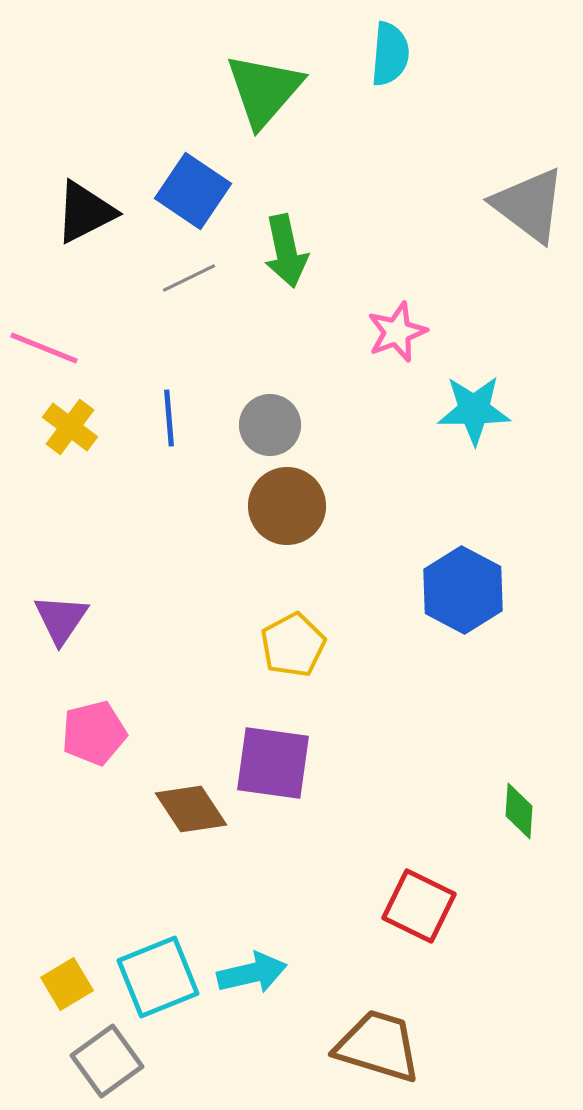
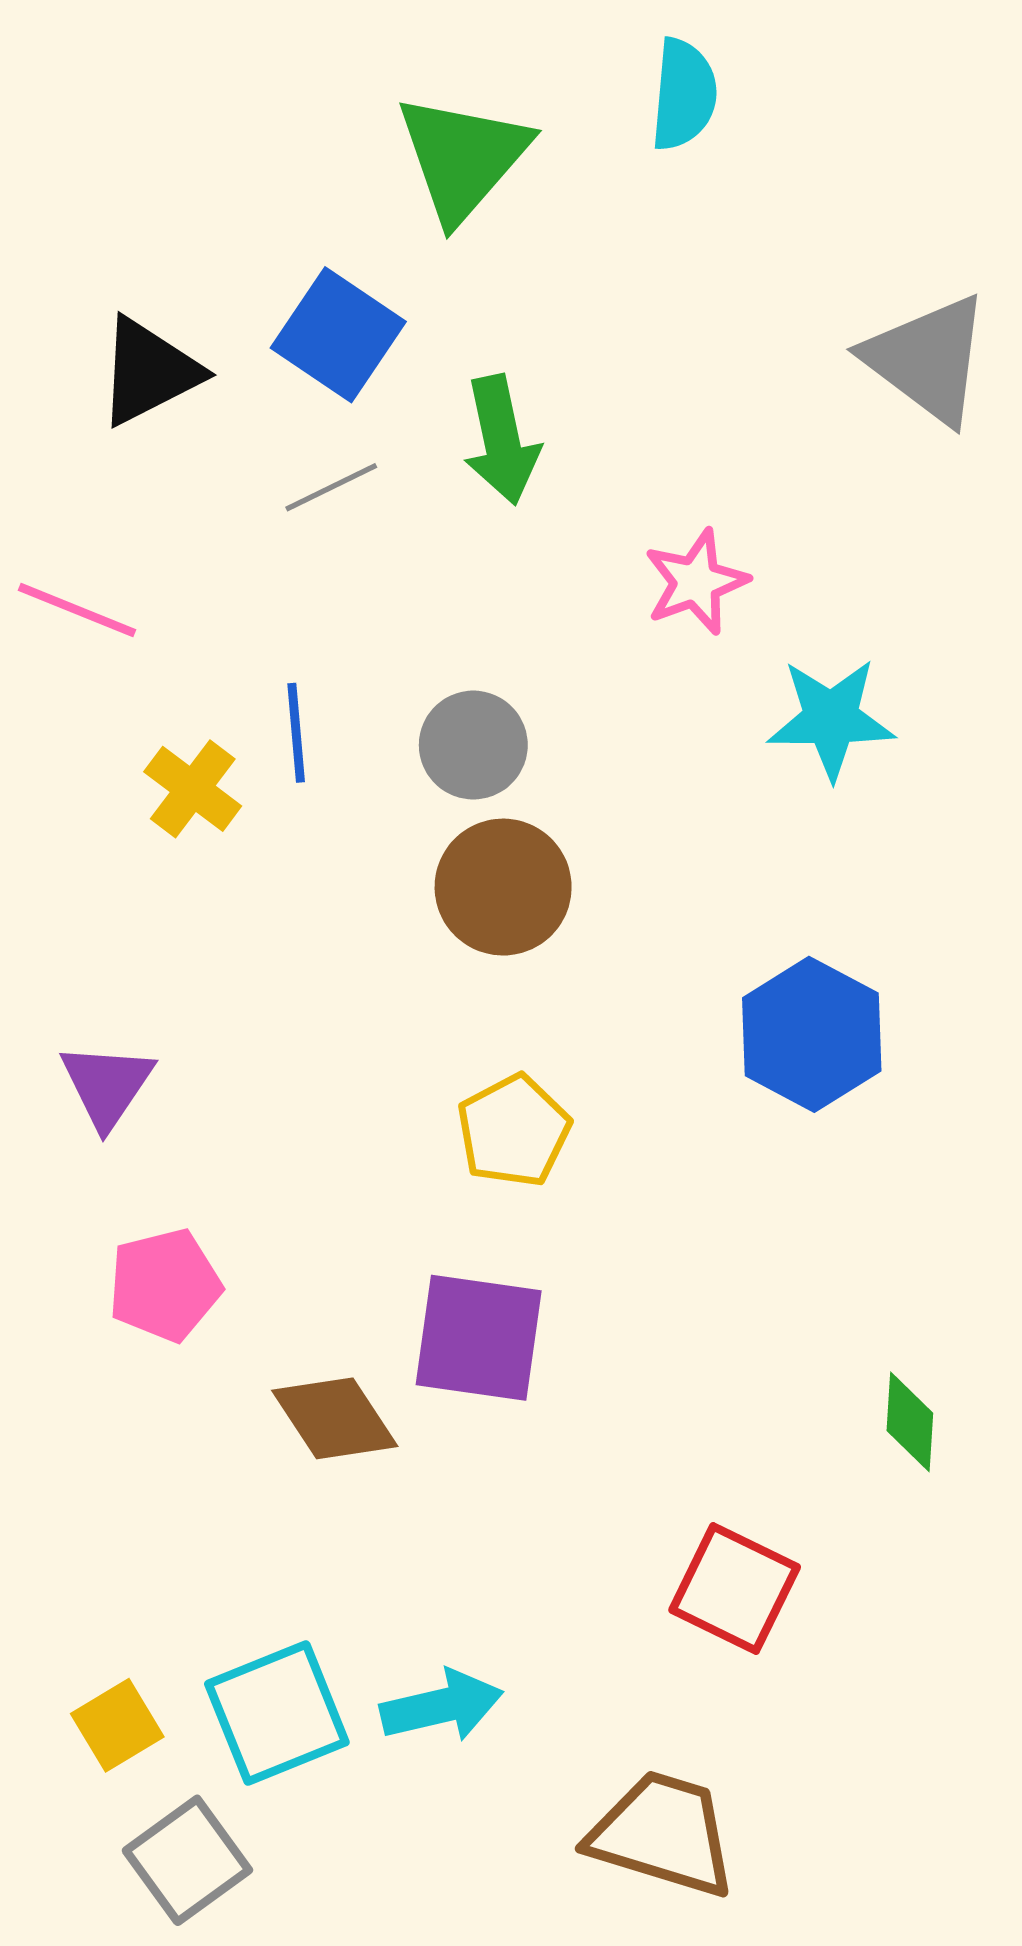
yellow cross: (70, 427) -> (193, 789), moved

